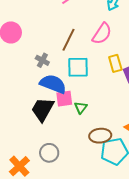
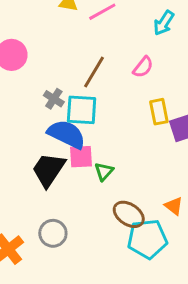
pink semicircle: (102, 34) -> (143, 67), size x0.7
cyan square: (78, 67) -> (82, 110), moved
brown ellipse: (100, 136) -> (129, 214), turned 35

